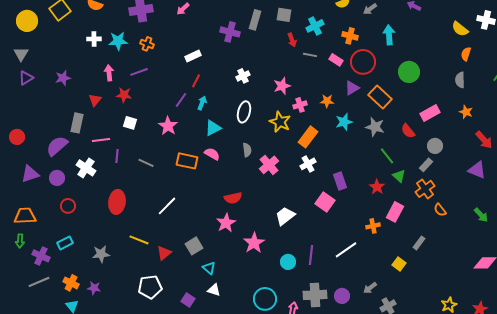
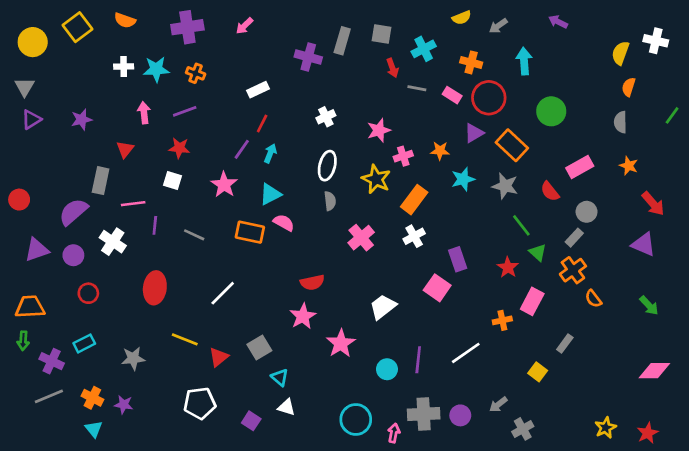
yellow semicircle: (460, 29) -> (620, 53), turned 72
red star: (124, 95) -> (179, 148), moved
cyan triangle: (213, 128) -> (270, 194), moved
gray semicircle: (247, 150) -> (330, 201), moved

